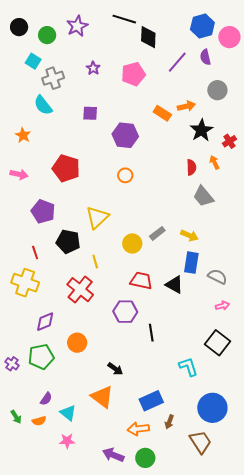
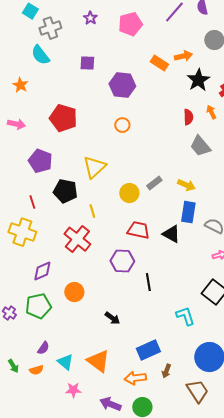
orange triangle: (102, 397) -> (98, 361), moved
pink star: (67, 441) -> (73, 390), moved

